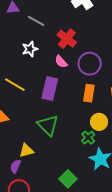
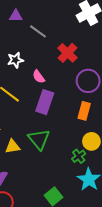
white star: (30, 49) -> (15, 60), moved
pink semicircle: (61, 62) -> (39, 77), moved
yellow triangle: (26, 151) -> (13, 146), moved

